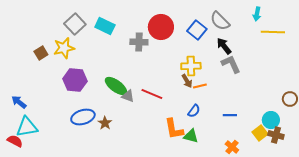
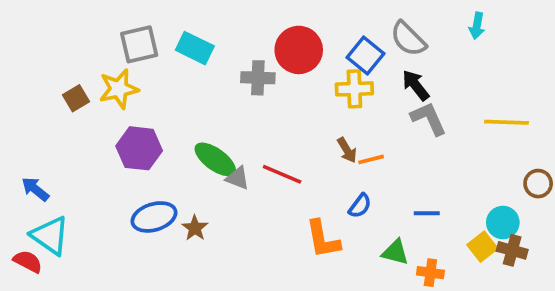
gray square: (75, 24) -> (139, 44), turned 30
yellow line: (273, 32) -> (507, 122), moved
yellow cross: (191, 66) -> (354, 89), moved
cyan triangle: (27, 127) -> (50, 235), turned 45
green triangle: (191, 136) -> (395, 252), moved
orange cross: (232, 147) -> (430, 273), turned -32

